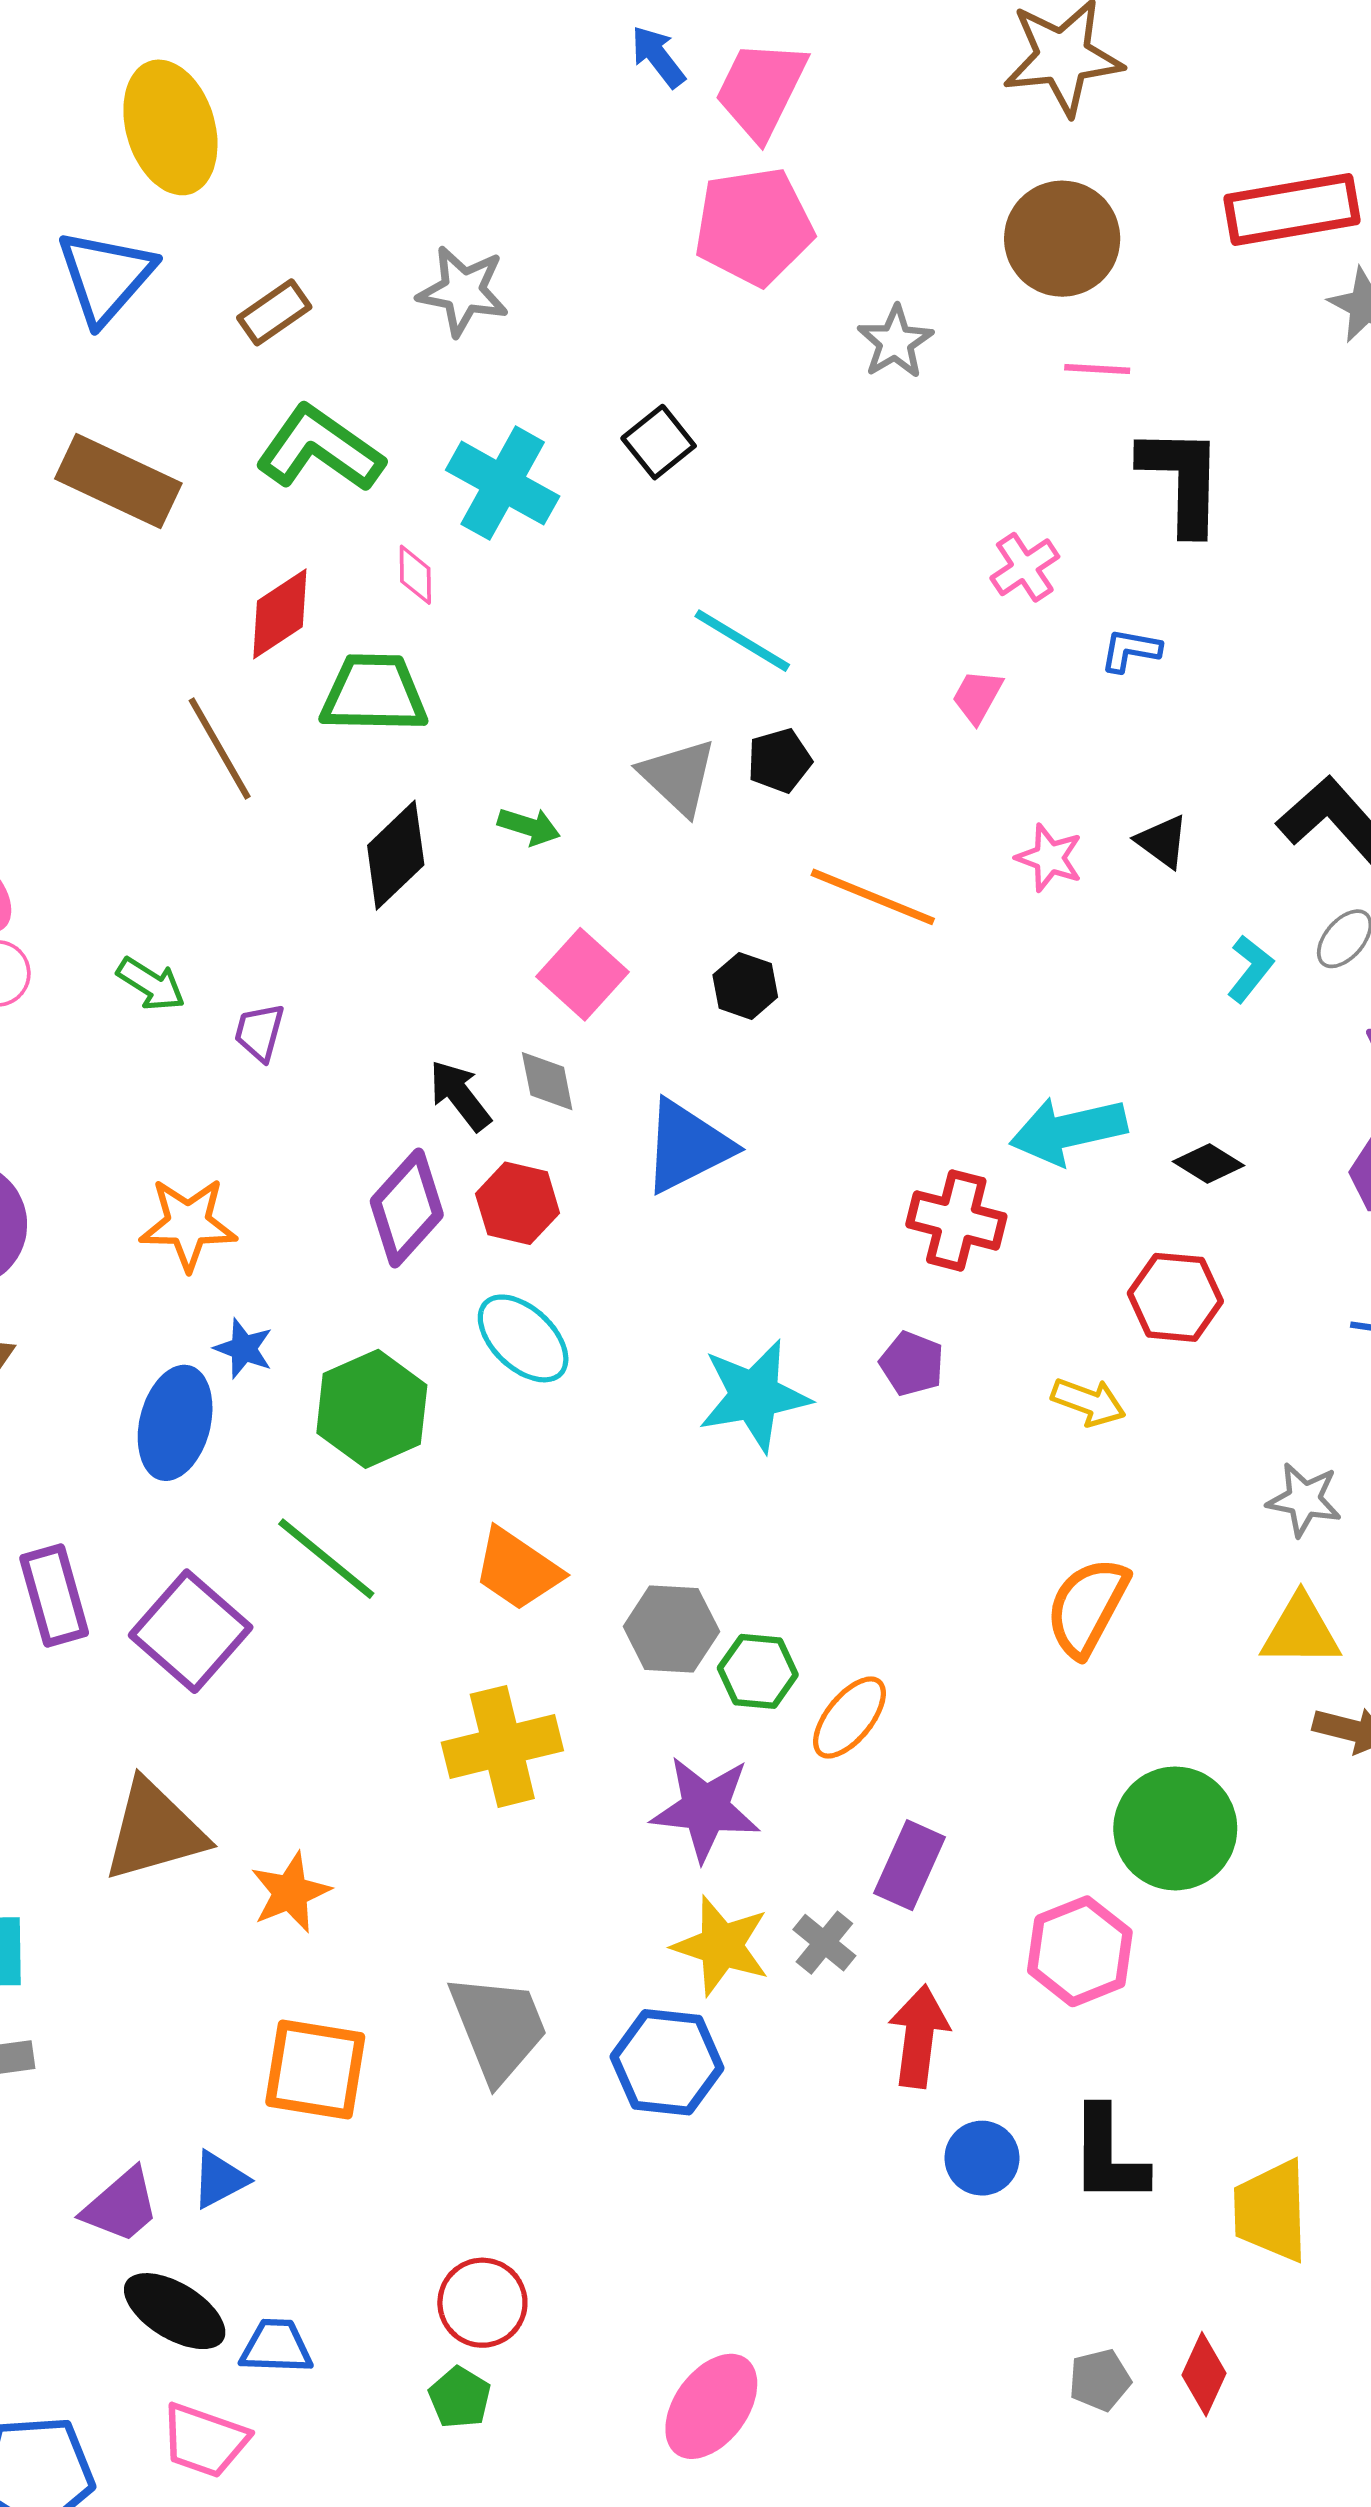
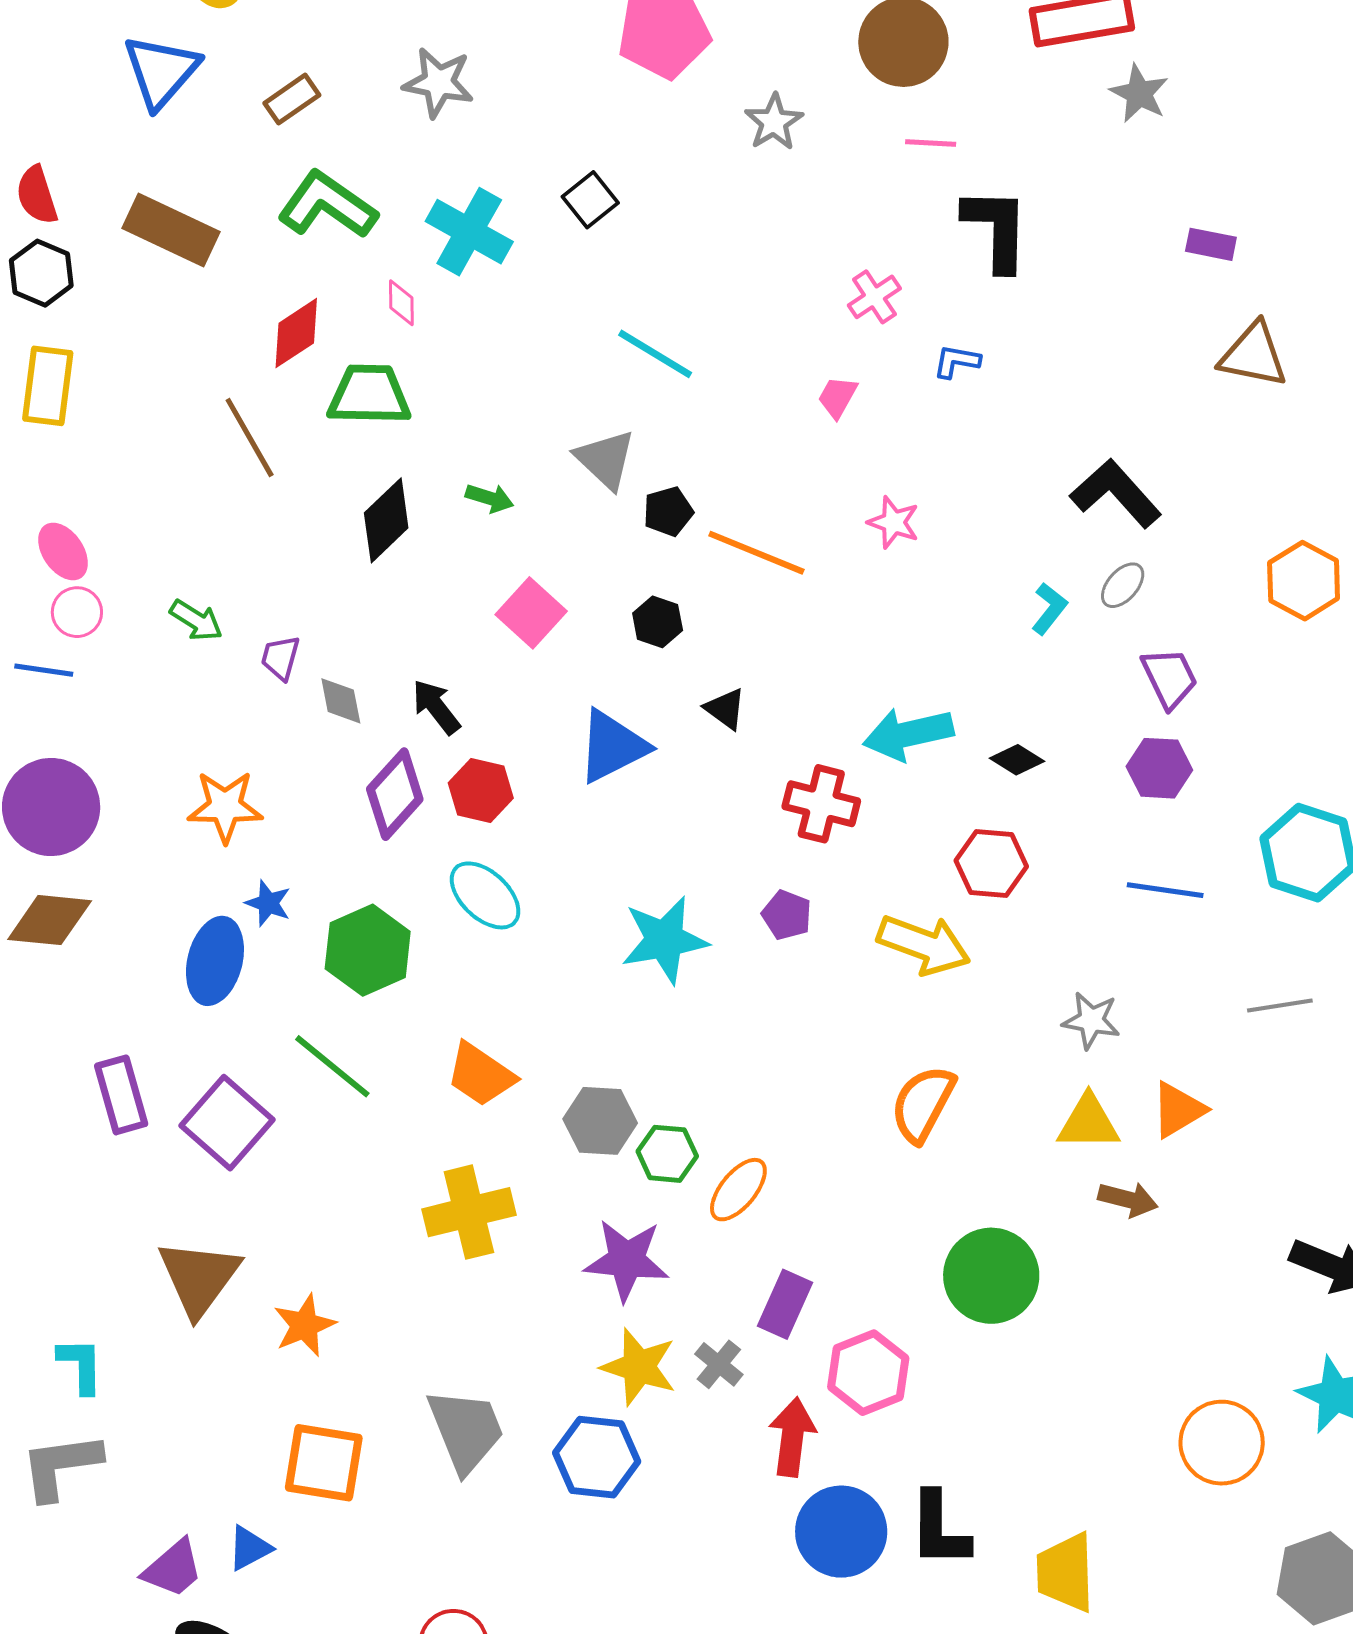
black pentagon: (779, 761) -> (668, 511), moved
black triangle: (1162, 841) -> (725, 709), moved
gray diamond: (547, 1081) -> (341, 701), moved
yellow arrow: (1088, 1402) -> (924, 945), size x1.6
brown triangle: (154, 1831) -> (199, 1278), turned -38
pink hexagon: (1080, 1951) -> (868, 1373), moved
blue circle: (982, 2158) -> (841, 1532), size x1.6

